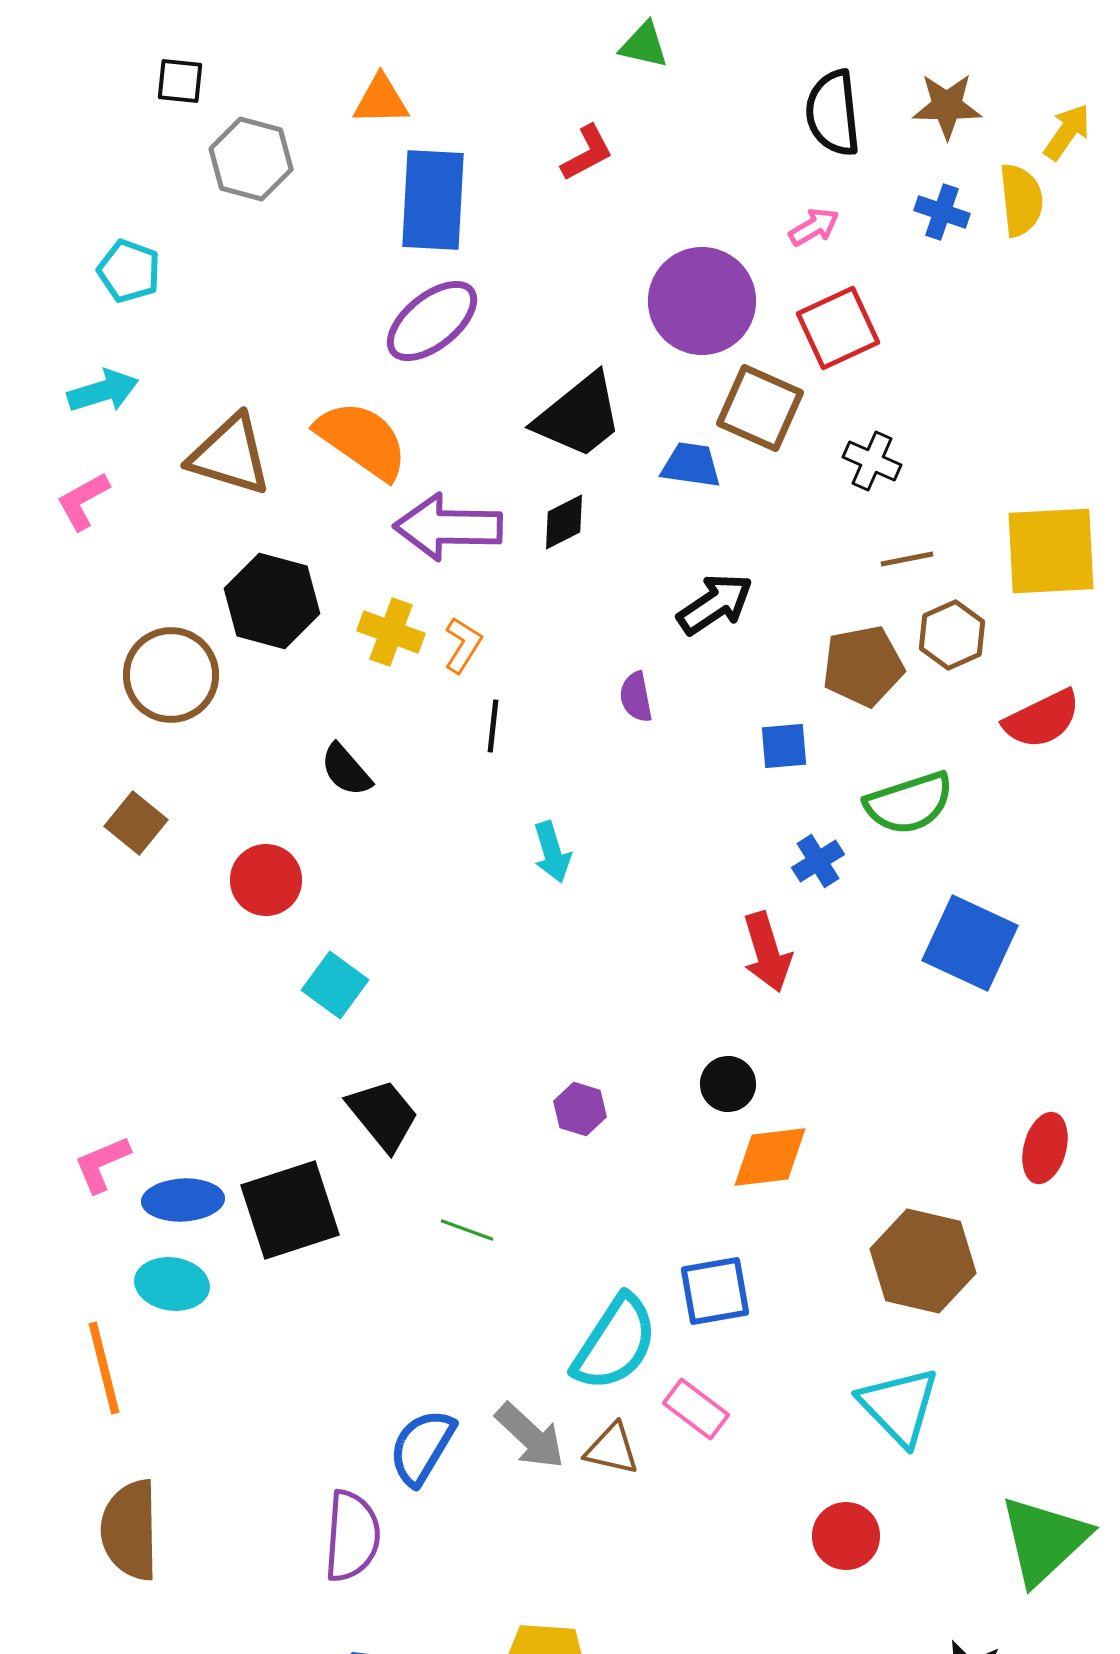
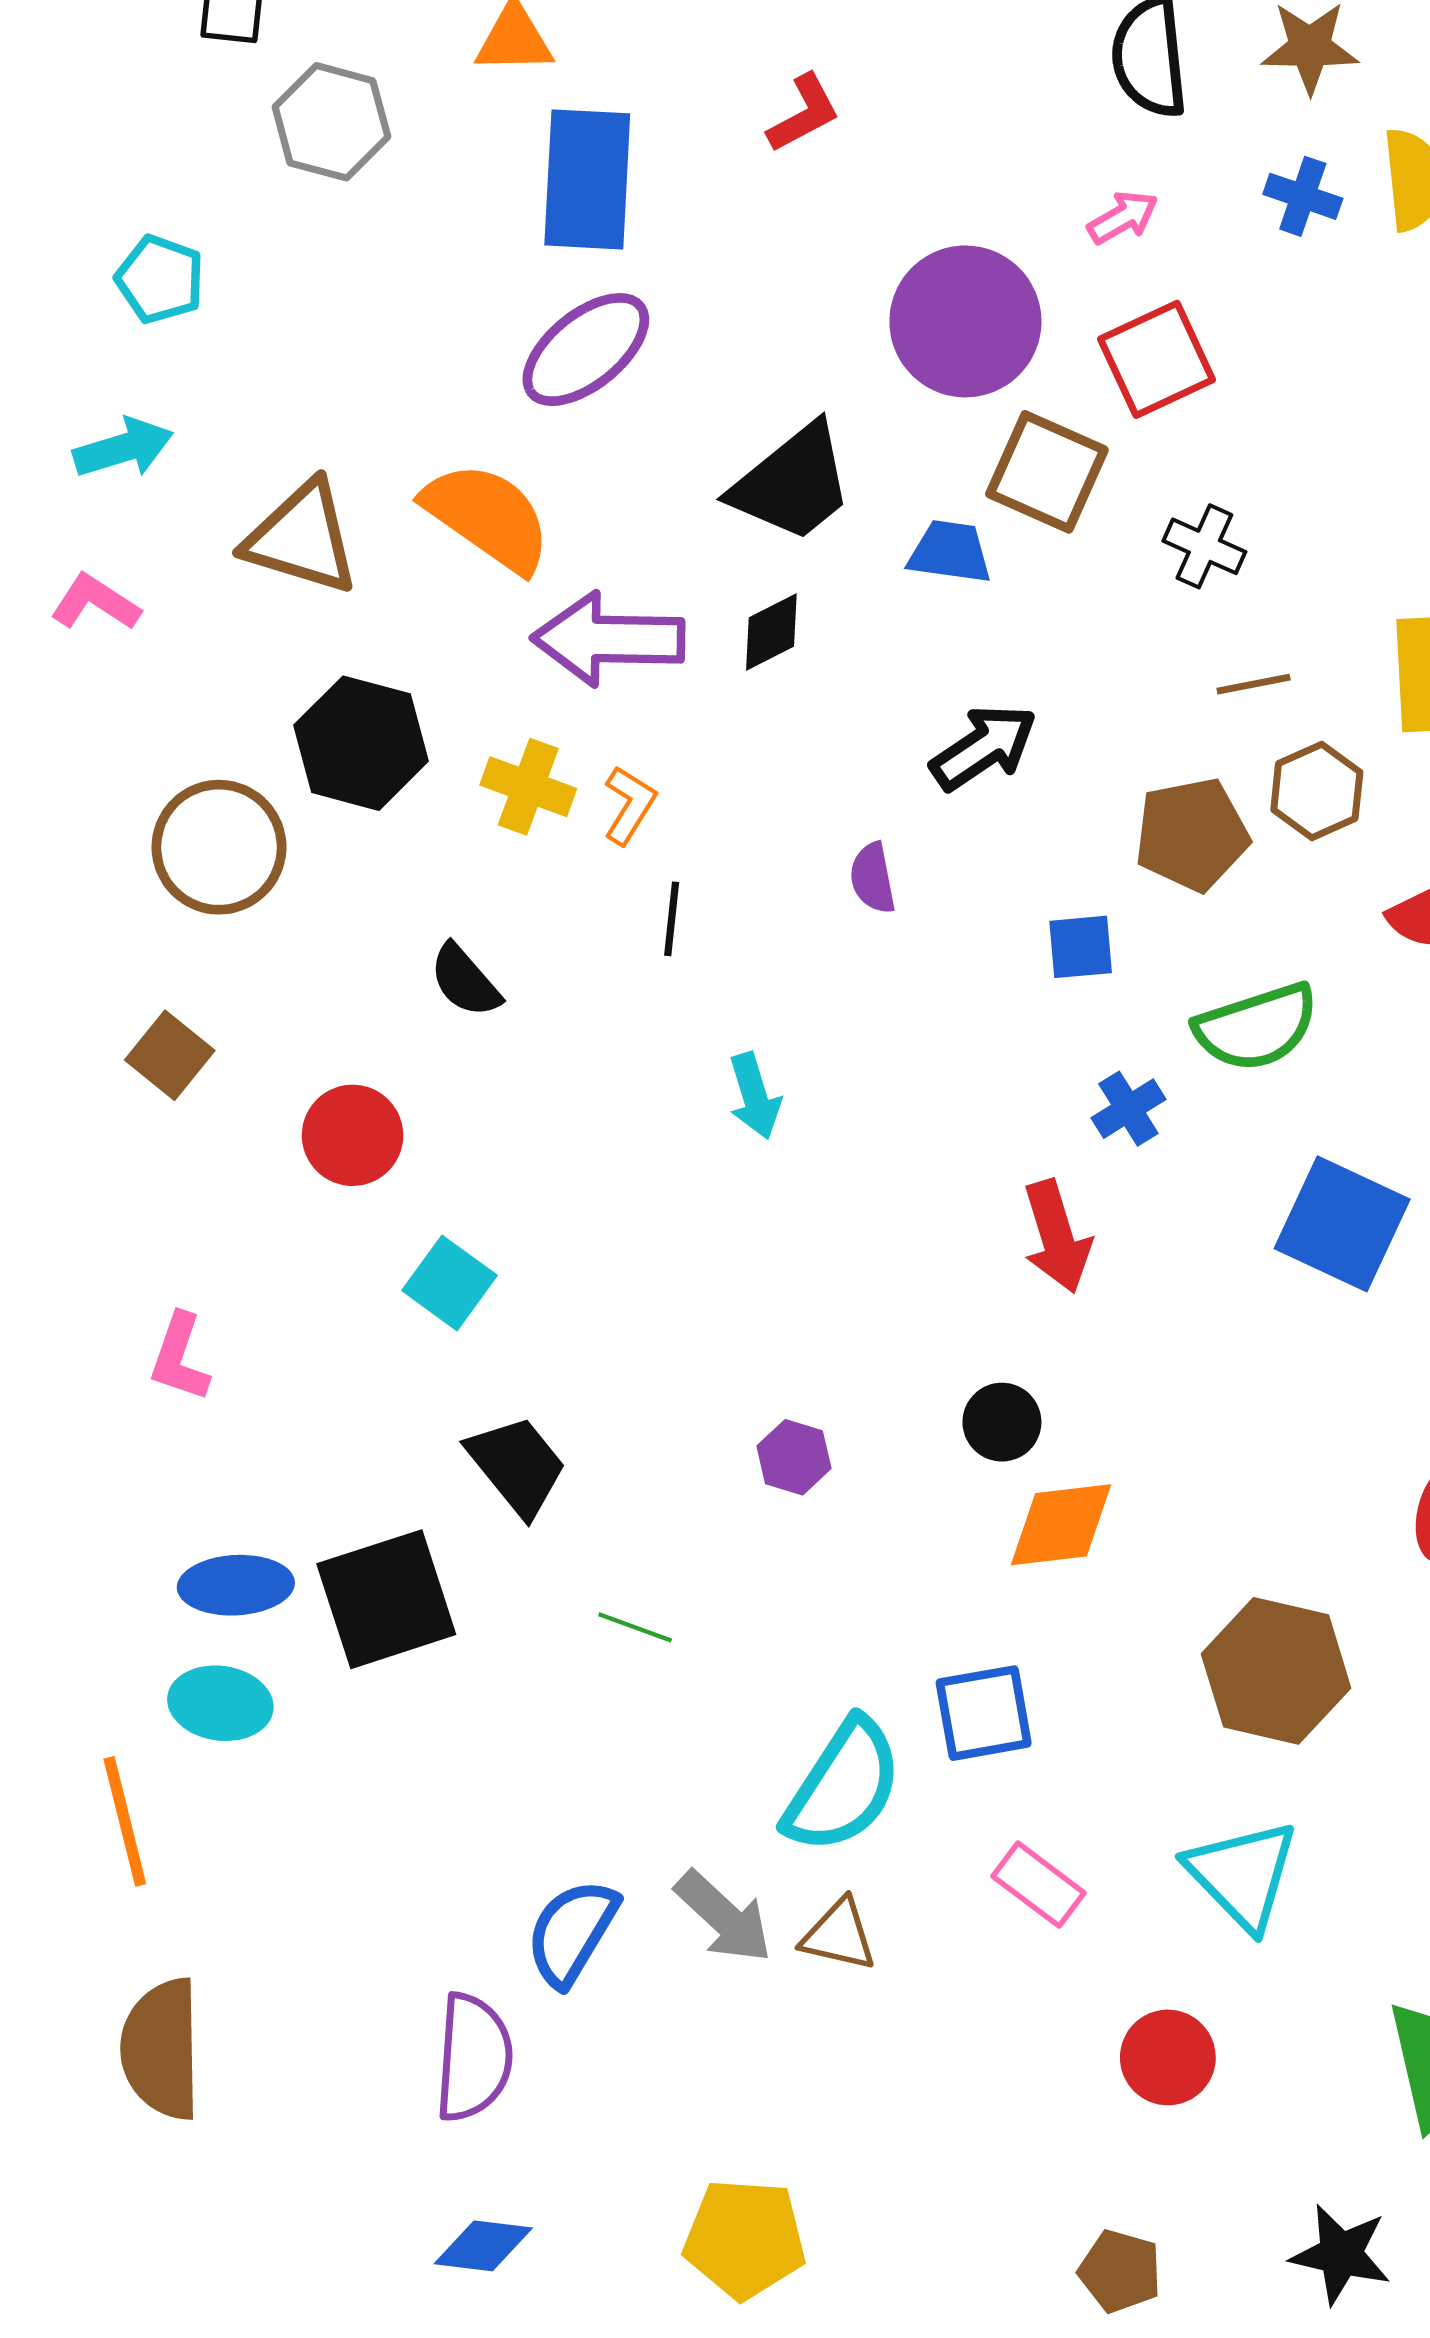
pink L-shape: (83, 501) -> (95, 603), turned 62
pink L-shape: (102, 1164) -> (180, 1357), moved, turned -48
pink rectangle: (696, 1409) -> (1039, 1885), moved

